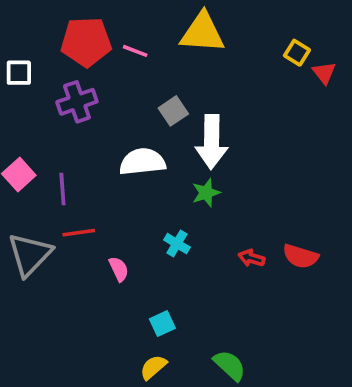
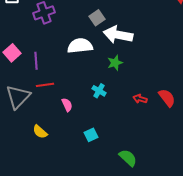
white arrow: (211, 142) -> (118, 35), turned 100
red semicircle: (301, 256) -> (167, 98), turned -144
yellow semicircle: (153, 367) -> (40, 132), moved, turned -98

